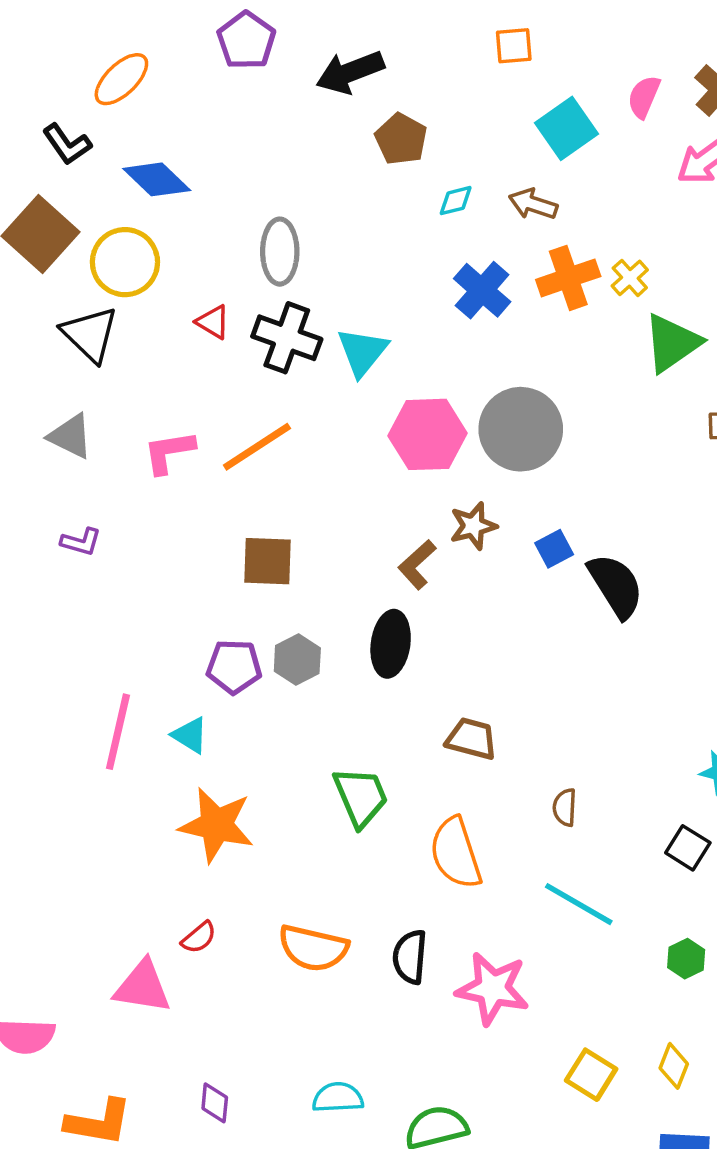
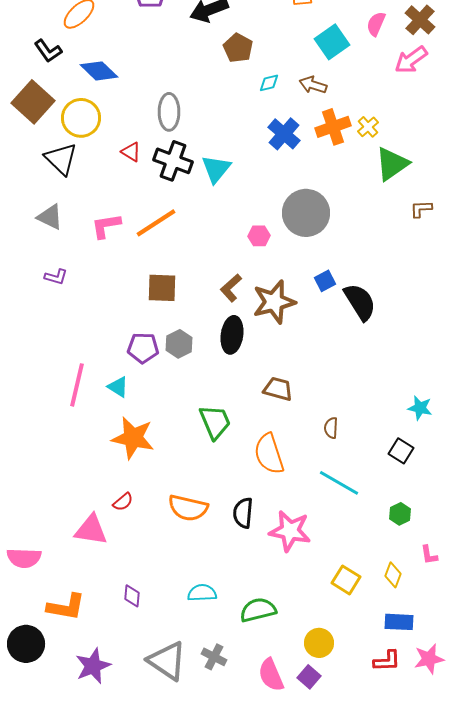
pink hexagon: (428, 434) -> (259, 236), moved, size x0.5
brown star: (473, 526) -> (274, 302), moved, size x1.6
brown L-shape: (417, 565) -> (231, 288), moved

